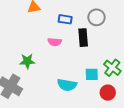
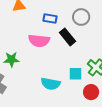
black rectangle: (83, 38) -> (67, 37), turned -36
pink semicircle: (55, 42) -> (39, 41), size x1.5

